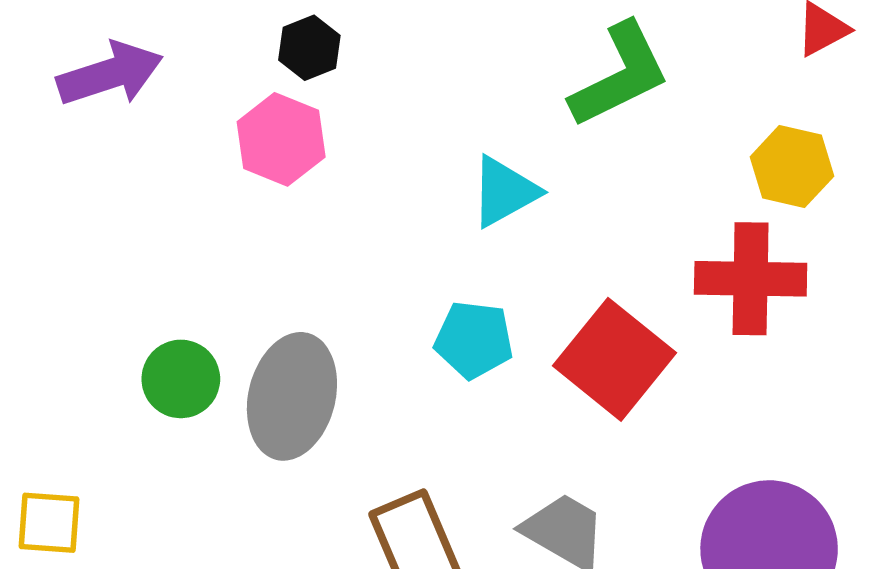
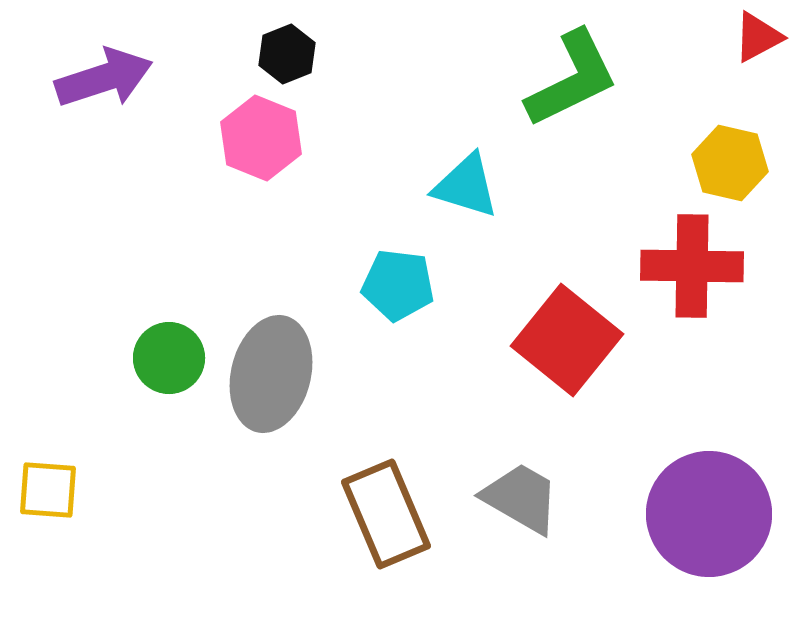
cyan triangle: (504, 192) -> (466, 186), turned 46
cyan pentagon: (474, 340) -> (398, 285), moved

